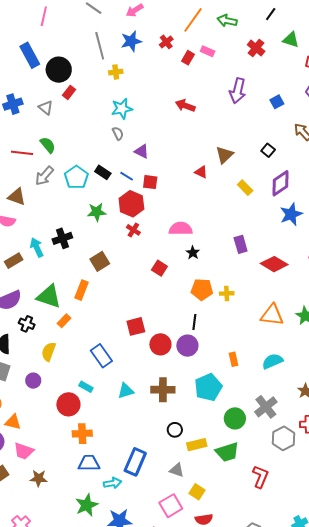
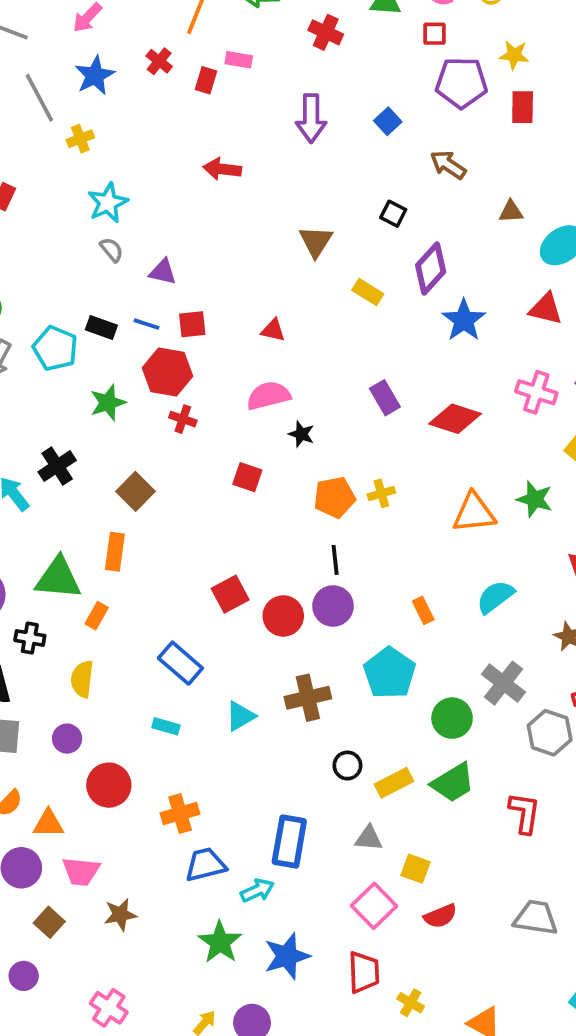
red triangle: (201, 172) -> (273, 330), moved
red circle: (68, 404) -> (109, 785), moved

